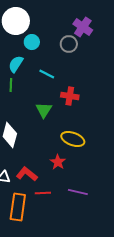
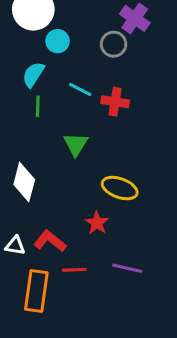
green line: (11, 85) -> (38, 106), moved
red cross: (70, 96) -> (115, 102), moved

